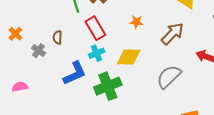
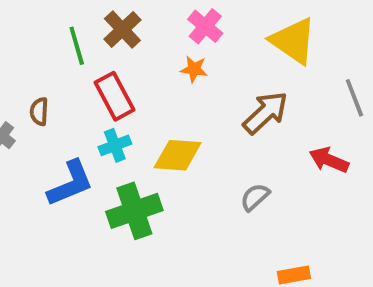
orange star: (136, 22) -> (194, 69), moved
gray semicircle: (169, 77) -> (255, 197), size x0.6

